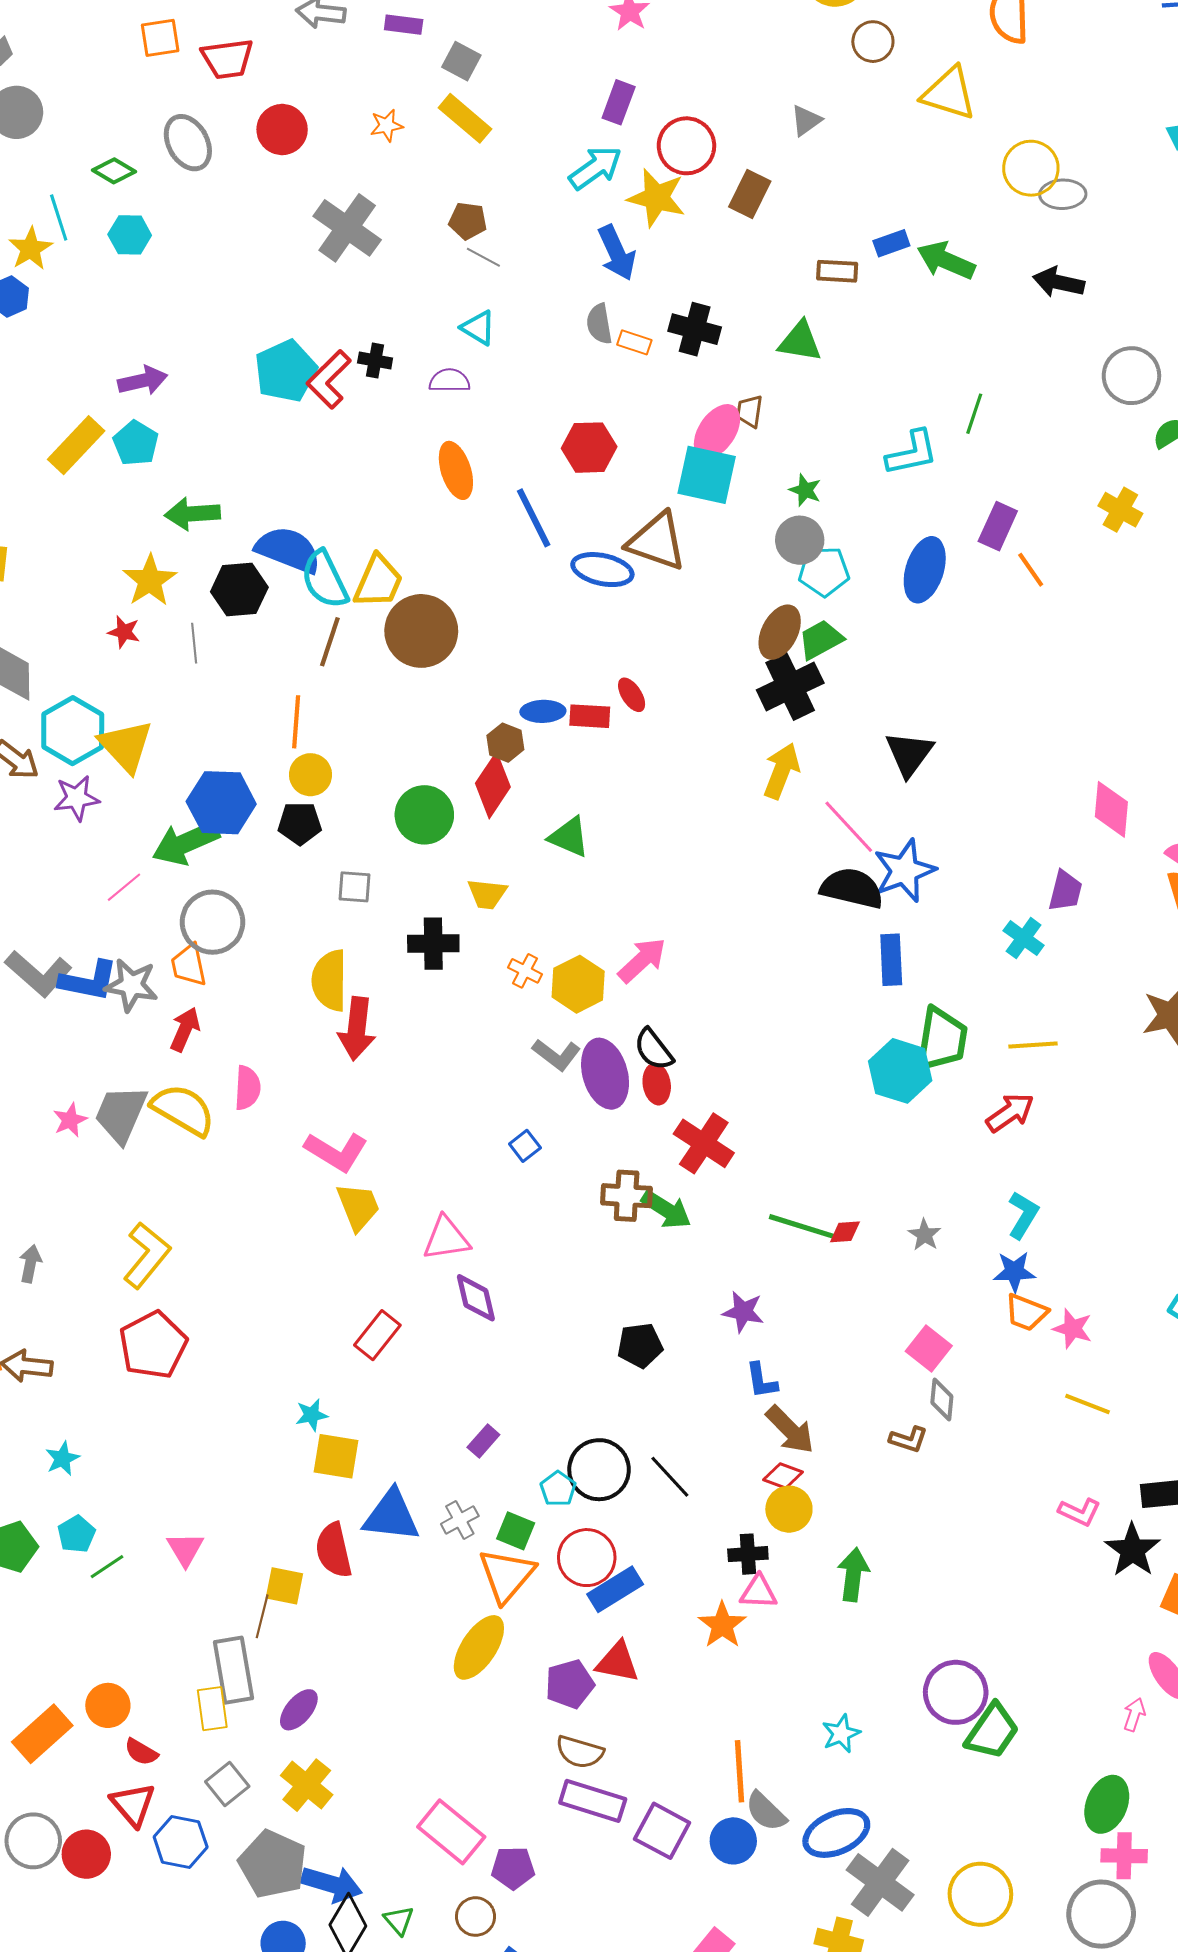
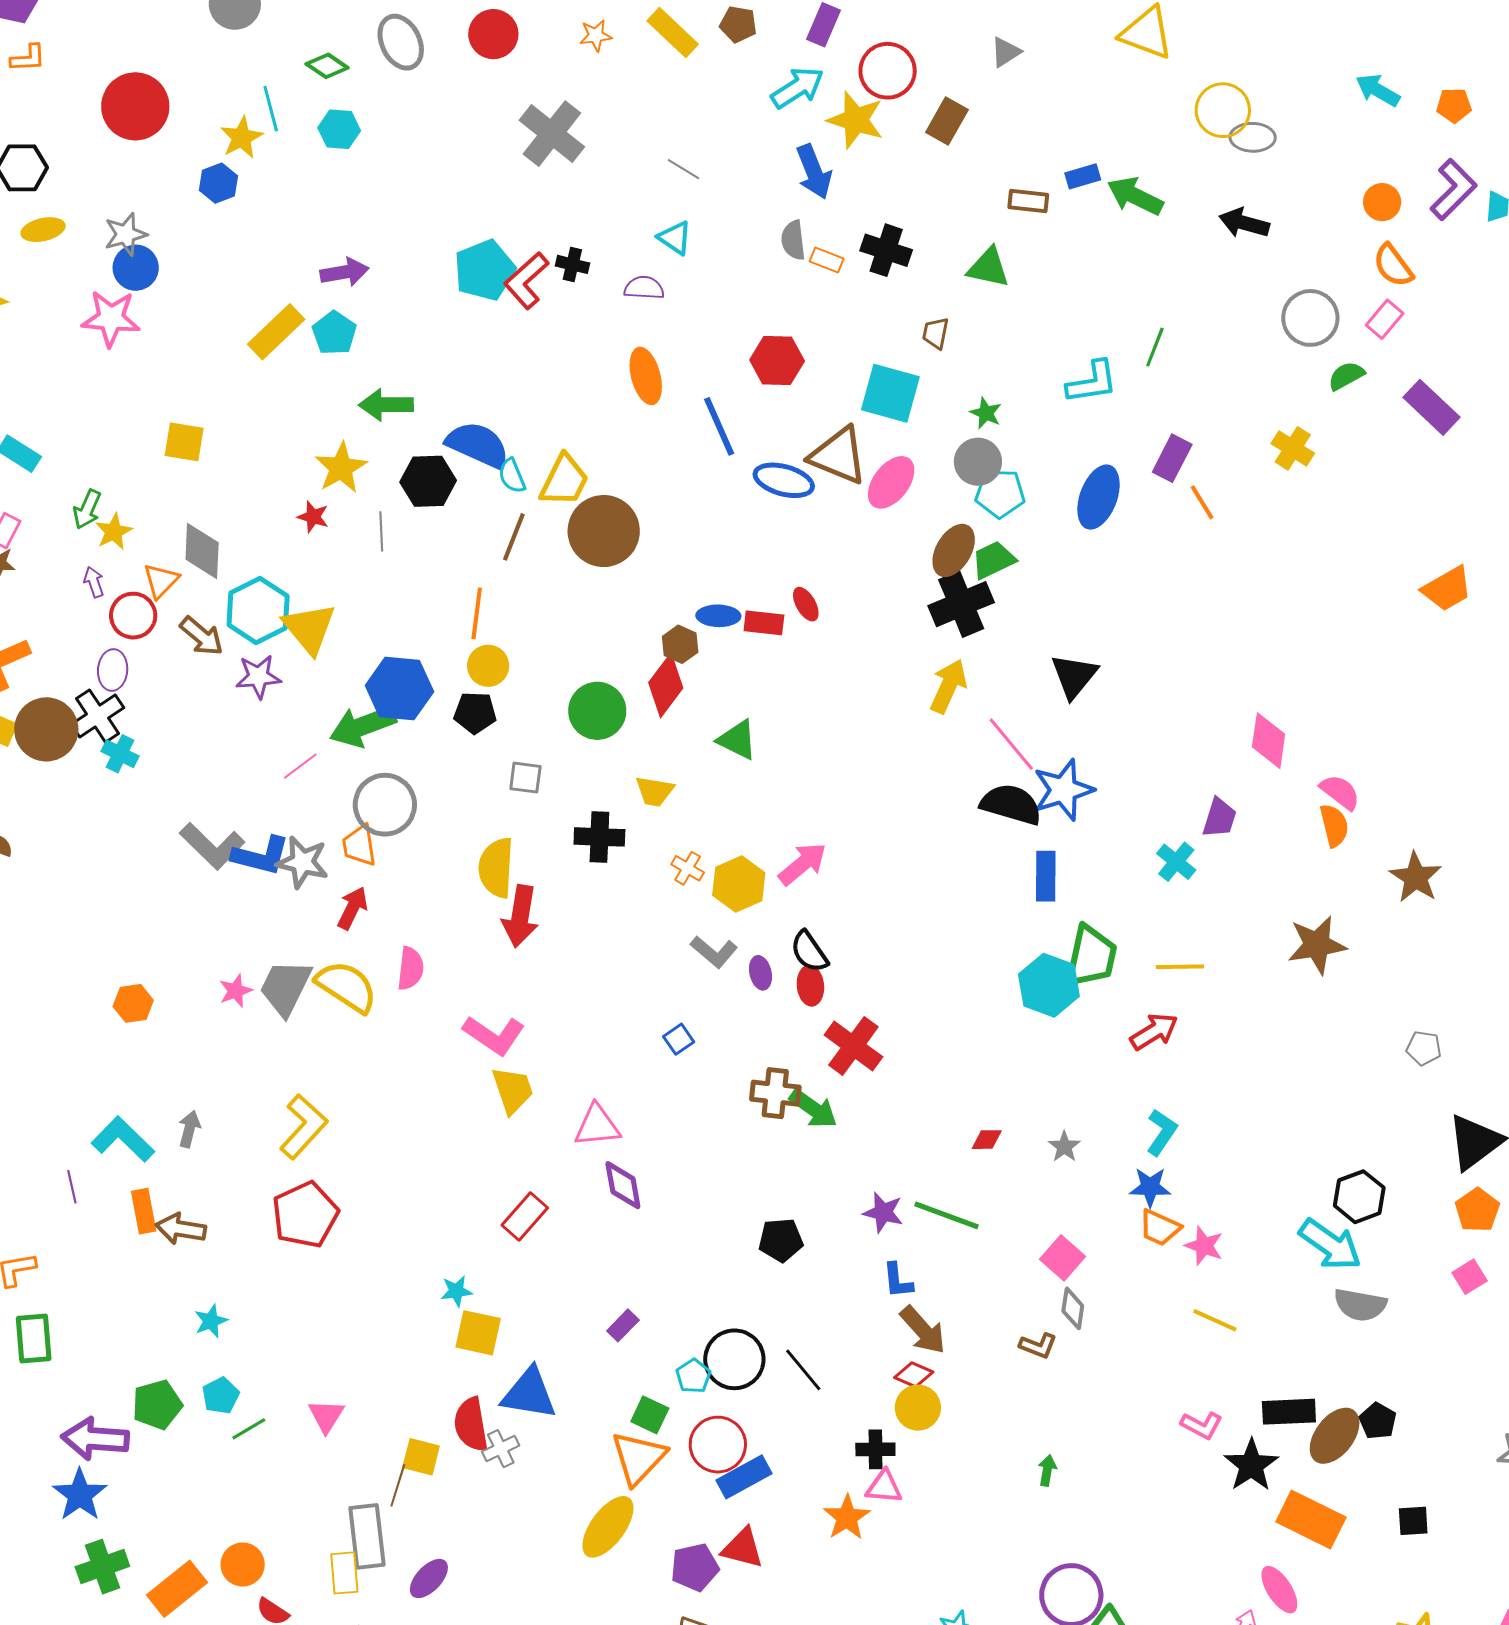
brown pentagon: (468, 221) -> (738, 24), moved
pink ellipse: (717, 432) -> (891, 482), moved
cyan semicircle: (325, 580) -> (512, 476), size x0.6
purple ellipse: (605, 1074) -> (760, 973), size x0.5
green line: (802, 1227) -> (947, 1215), moved
gray cross: (460, 1520) -> (501, 1449), moved
green arrow: (853, 1575) -> (1047, 1470), moved, size x0.6

